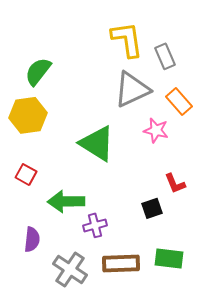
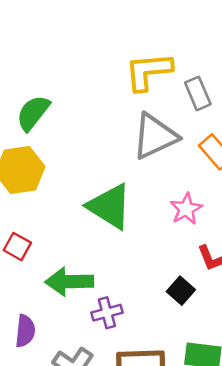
yellow L-shape: (127, 39) -> (148, 71), turned -87
pink star: (156, 130) -> (186, 209), moved, turned 30
black square: (152, 208) -> (181, 291), turned -30

